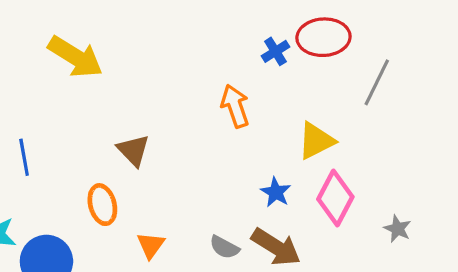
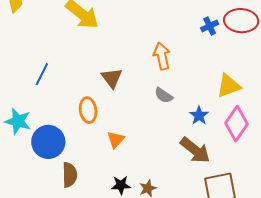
orange arrow: (235, 106) -> (162, 56), moved
blue line: (24, 157) -> (42, 74), turned 30
gray semicircle: (224, 247) -> (164, 95), moved

